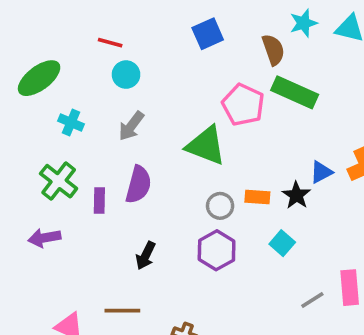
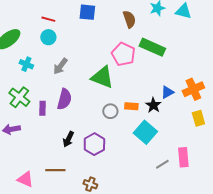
blue square: (208, 34) -> (87, 12), moved, turned 30
brown semicircle: (273, 50) -> (129, 19), moved
cyan circle: (126, 75) -> (48, 37), moved
cyan square: (282, 243) -> (145, 132), size x1.6
purple hexagon: (217, 250) -> (94, 144), moved

